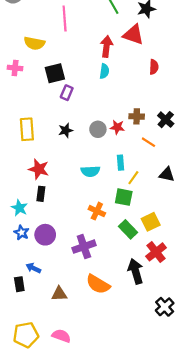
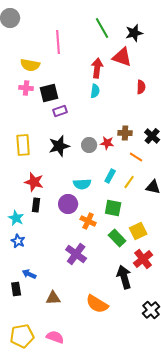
pink cross: (15, 68) -> (26, 88), moved
purple rectangle: (67, 93) -> (60, 111), turned 48
black star: (66, 130) -> (59, 146), size x1.5
cyan rectangle: (121, 163) -> (110, 176), turned 32
yellow line: (133, 178) -> (129, 182), moved
purple circle: (45, 235) -> (68, 204), moved
purple cross: (84, 247) -> (76, 254), turned -35
orange semicircle: (98, 284) -> (97, 304), moved

